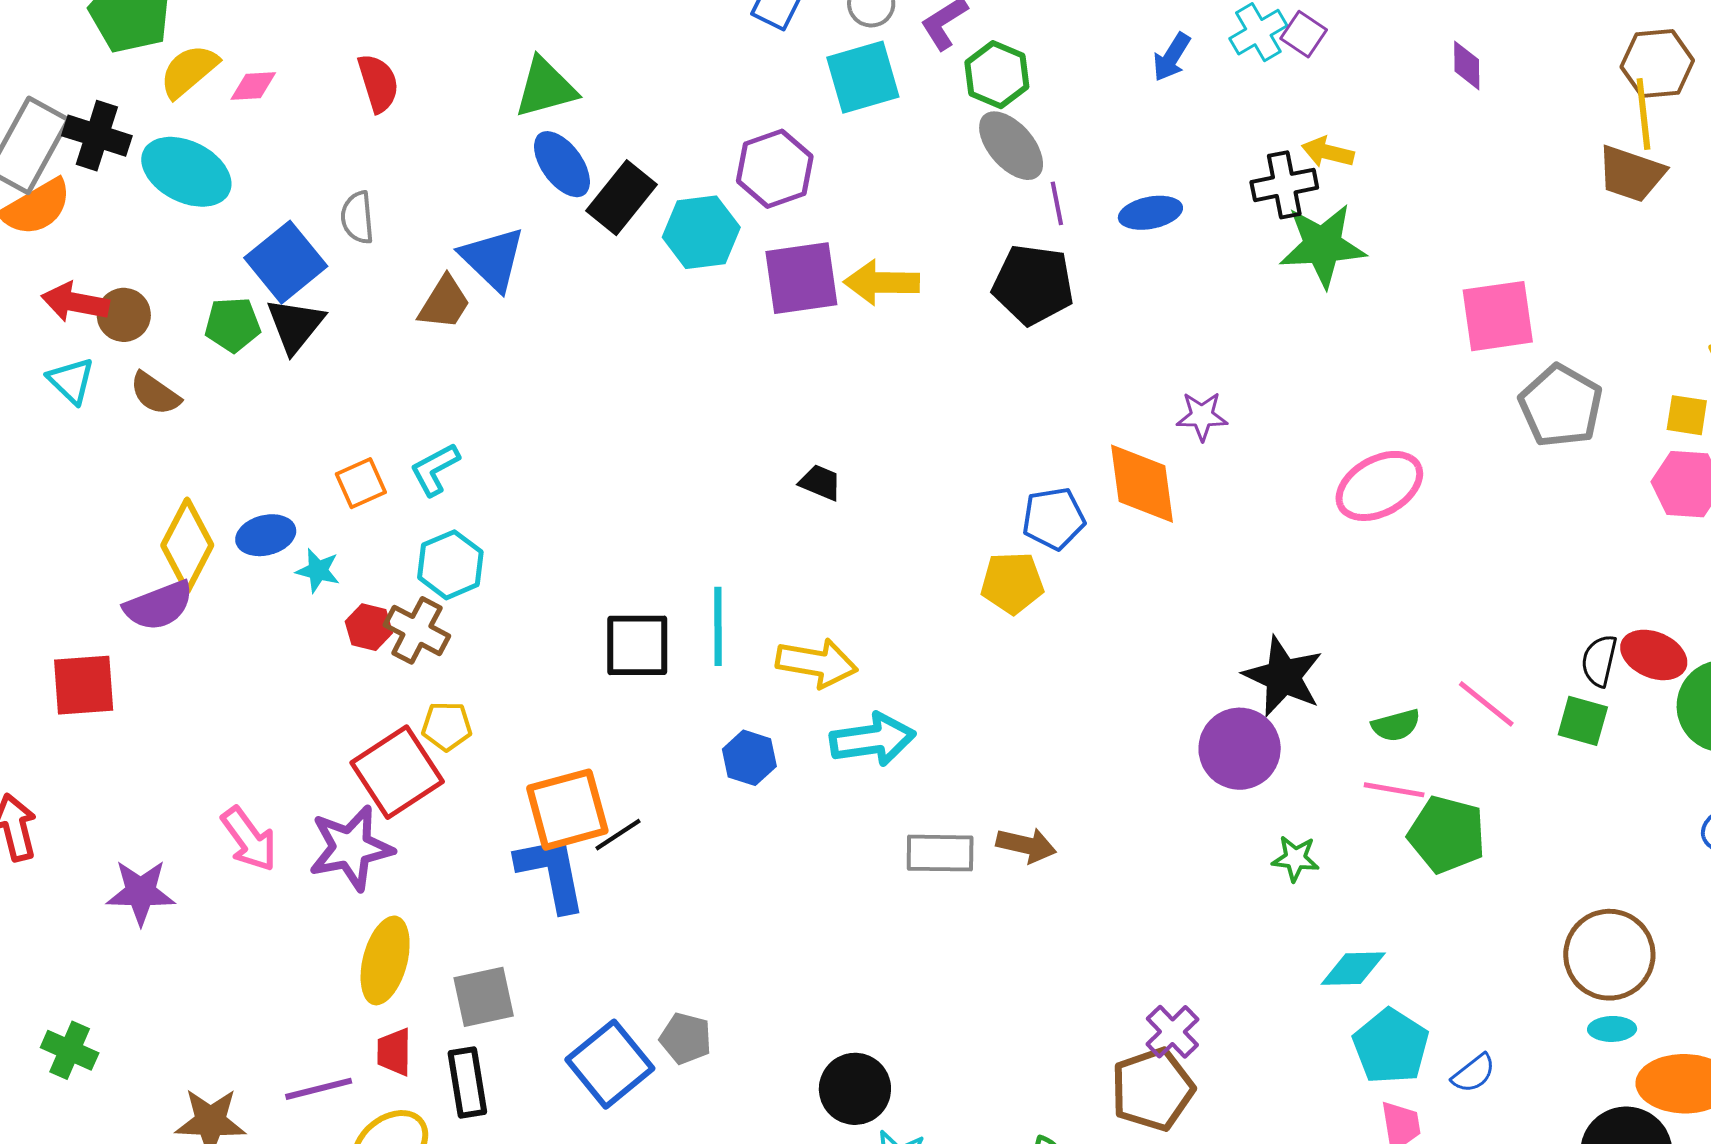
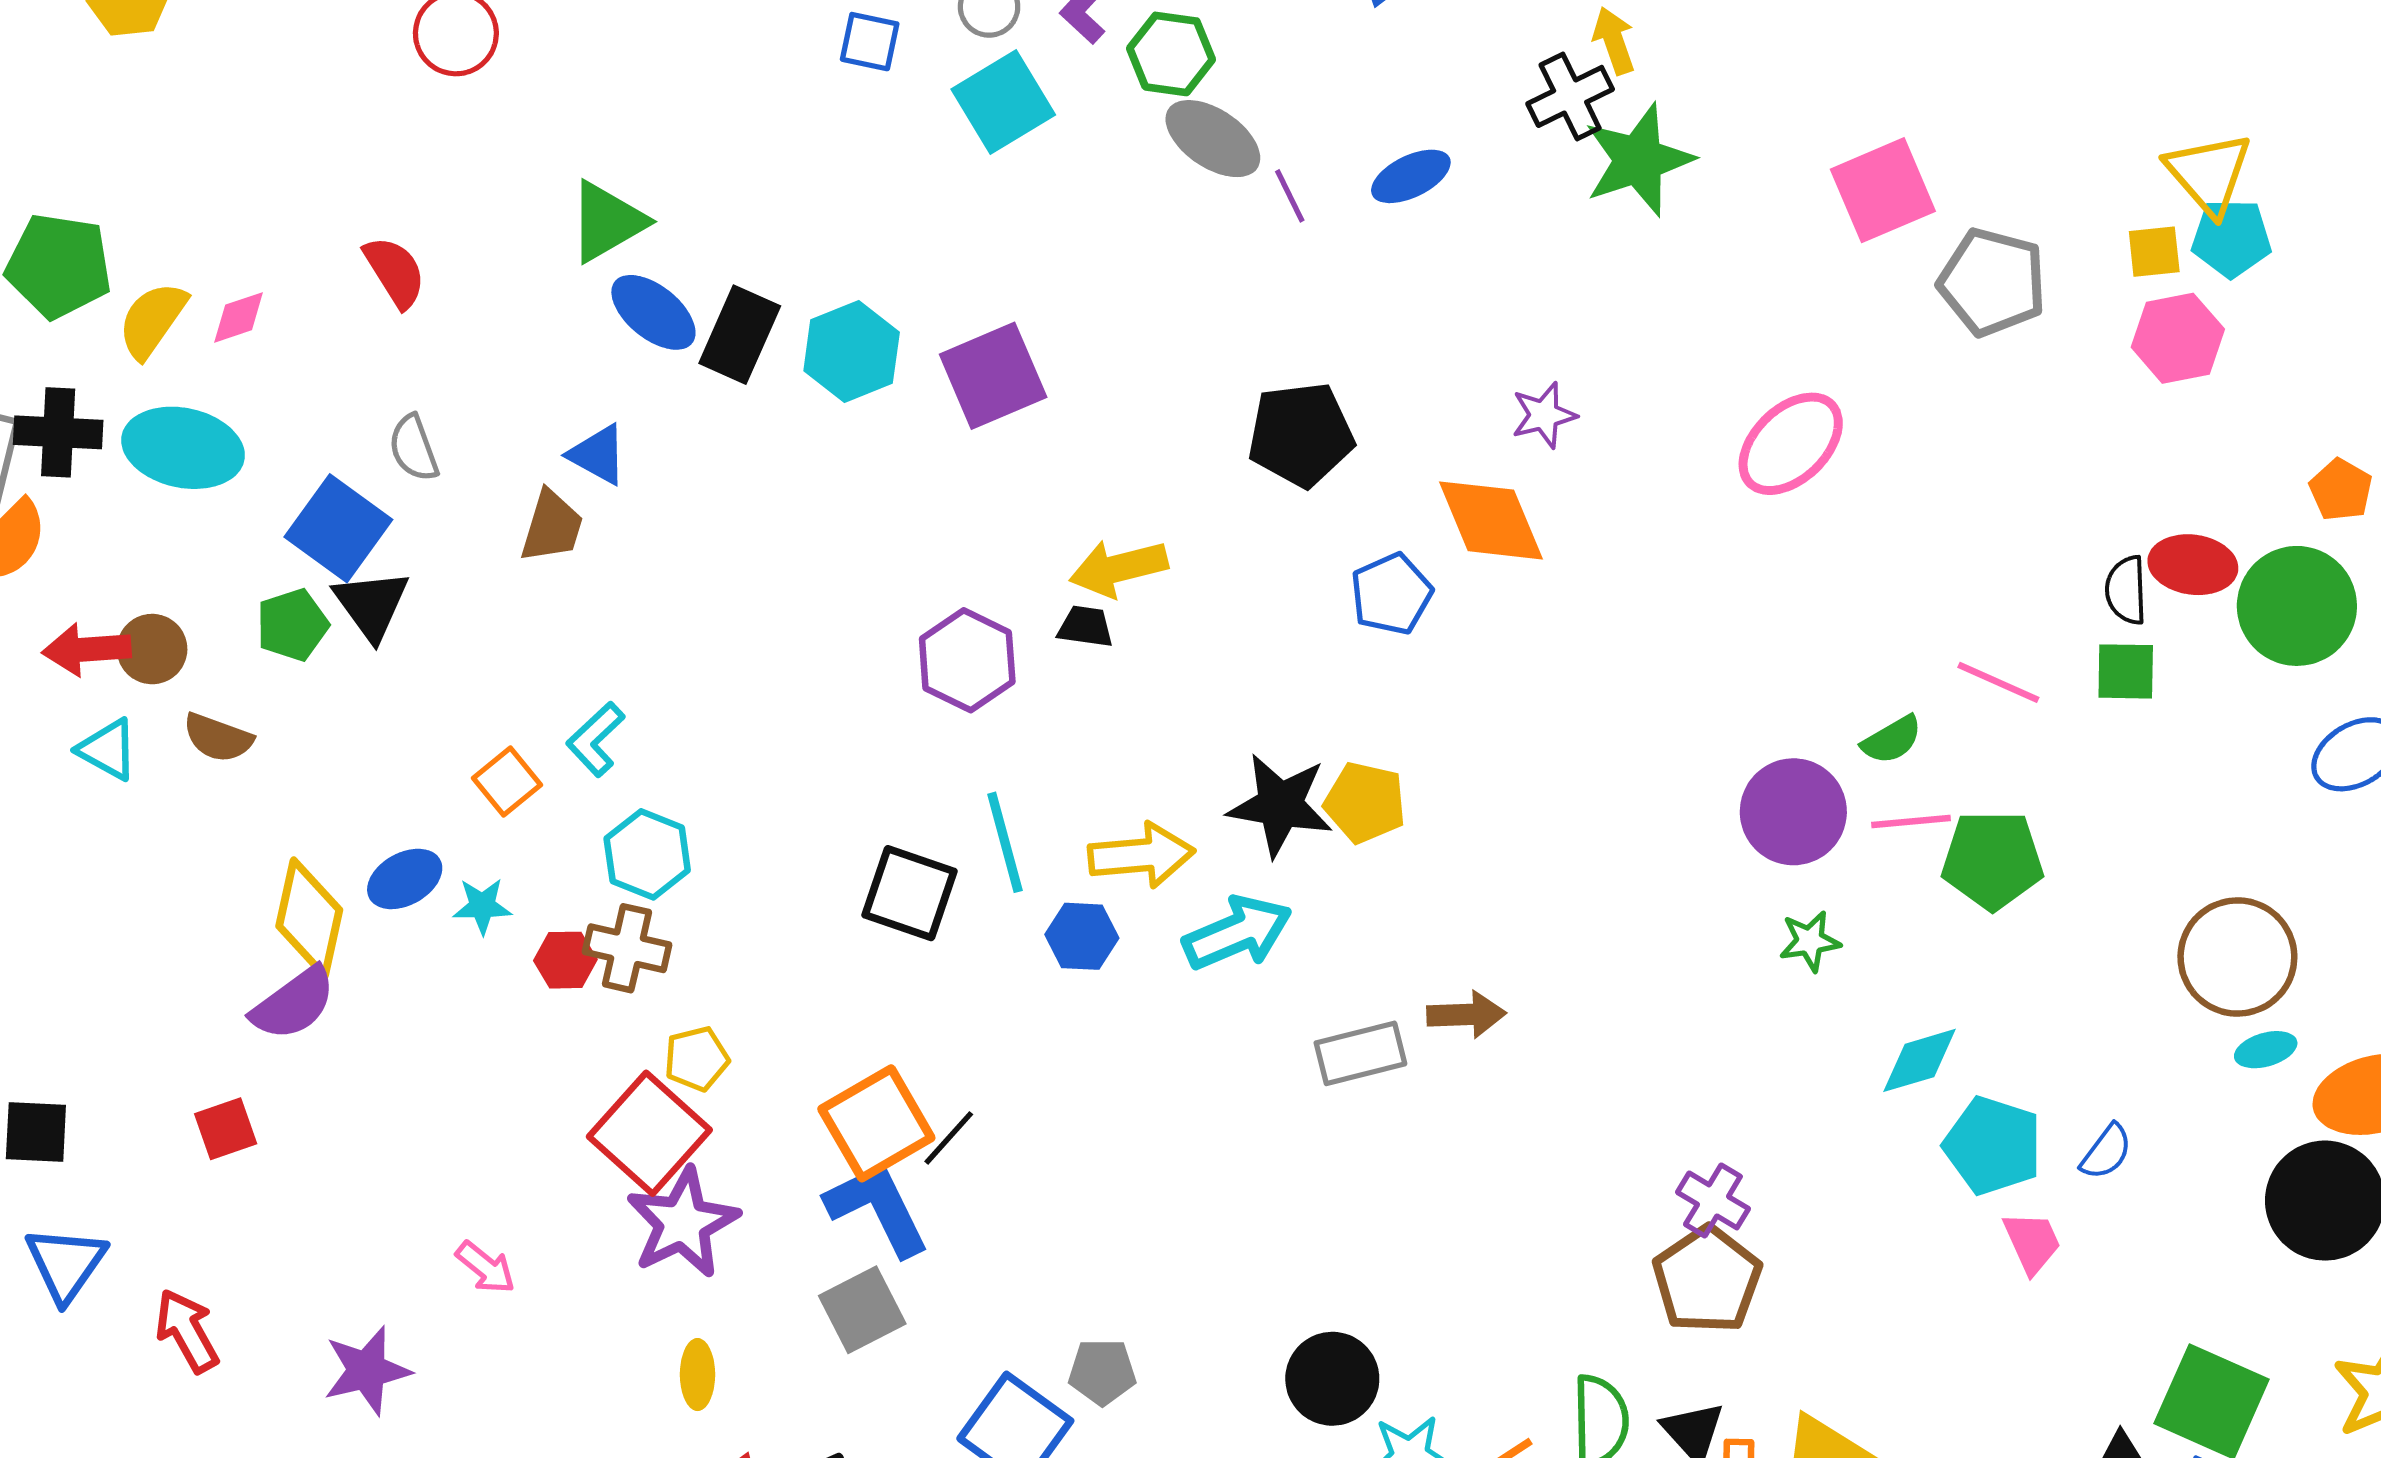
yellow arrow: (1328, 152) -> (1614, 41), turned 72
purple hexagon: (775, 169) -> (967, 660), moved
blue triangle: (493, 259) -> (598, 455), size x0.7
yellow arrow: (882, 282) -> (1119, 568), moved
black pentagon: (1033, 285) -> (1301, 435), moved
yellow pentagon: (1012, 583) -> (1365, 803), moved, turned 30
black square: (637, 645) -> (909, 893), turned 34
black star: (1283, 676) -> (1280, 805), moved
red square: (84, 685) -> (226, 1129), size x0.7
purple circle: (1240, 749) -> (1793, 812), moved
blue hexagon: (749, 758) -> (1082, 936), moved
pink arrow: (249, 839) -> (486, 1267), size x0.7
purple star: (351, 848) -> (683, 1223), moved
yellow ellipse: (385, 960) -> (698, 1375), size x0.6
gray square: (484, 997) -> (862, 1310), moved

